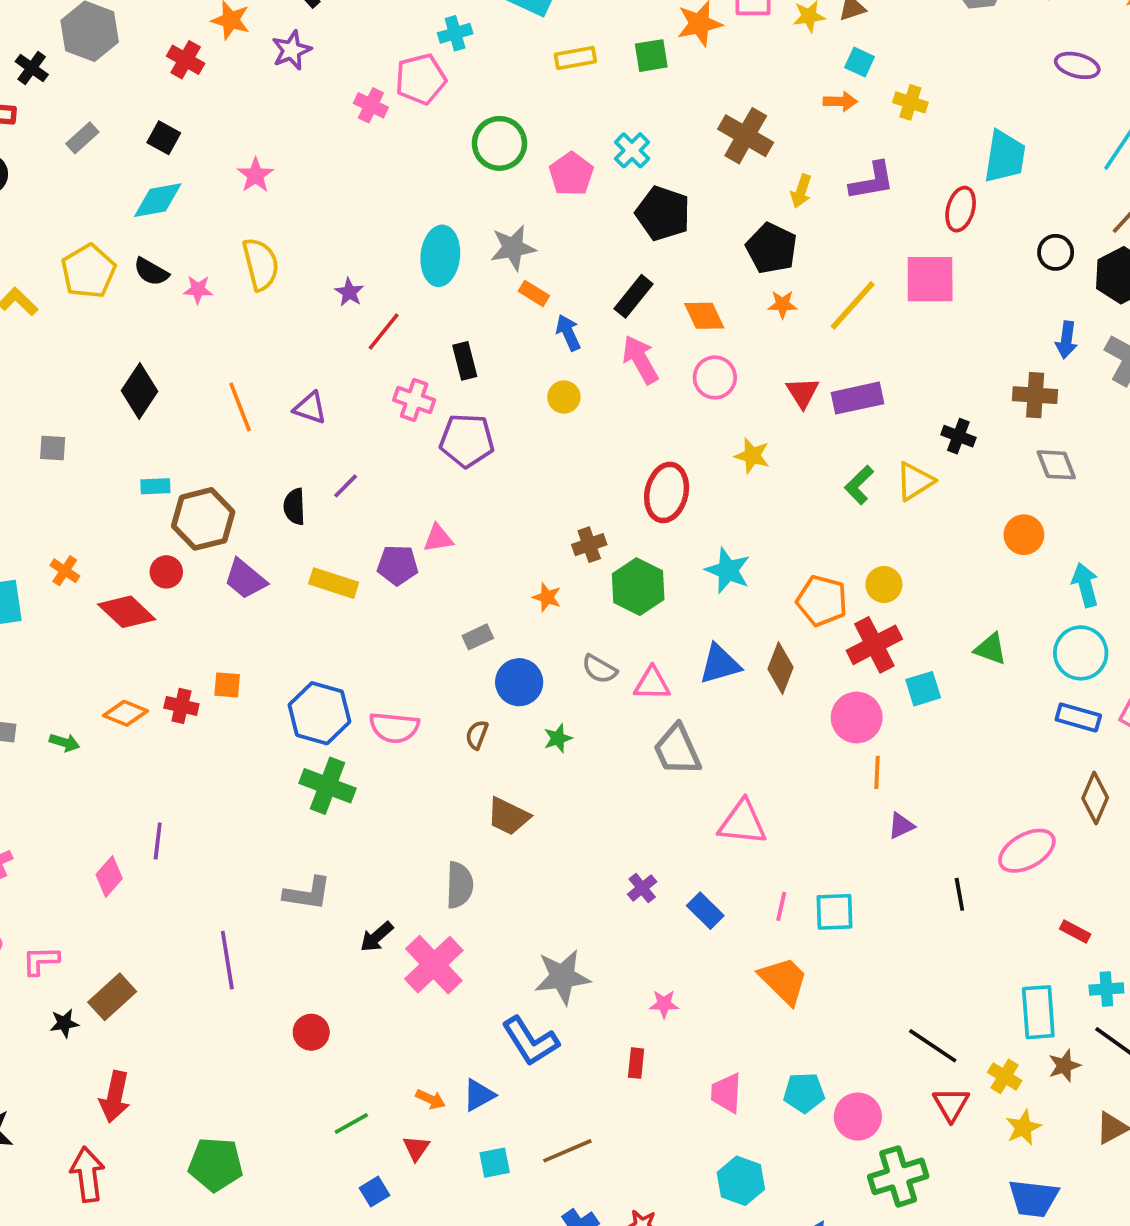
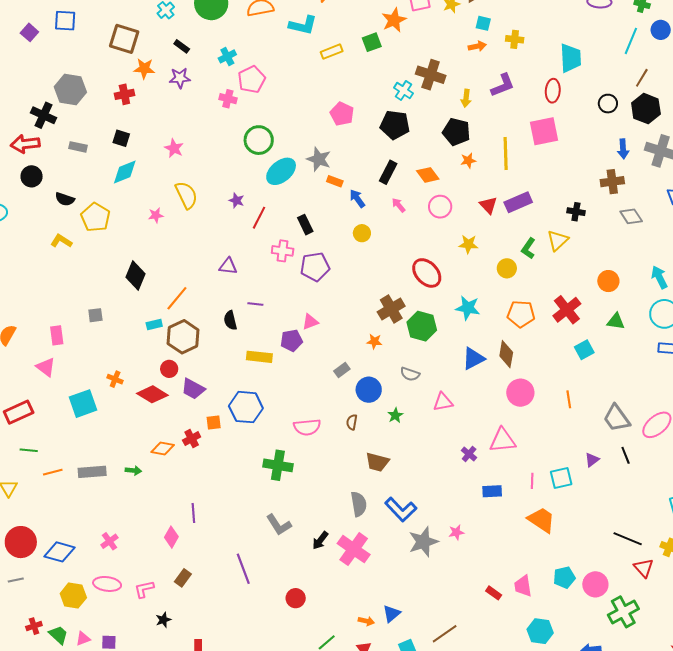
cyan cross: (455, 33) -> (227, 56), moved
purple star: (291, 50) -> (180, 78), turned 30
red cross: (186, 60) -> (124, 94), turned -30
black cross: (32, 68) -> (44, 115), size x1.4
gray rectangle: (82, 138) -> (78, 147), turned 66
green circle: (500, 143) -> (259, 140), moved
cyan cross: (632, 150) -> (403, 90), moved
gray star: (513, 248) -> (319, 159), turned -30
cyan ellipse: (440, 256) -> (281, 171), turned 56
black semicircle: (151, 272) -> (65, 199), moved
yellow line: (853, 305) -> (506, 153), turned -32
pink arrow: (640, 360) -> (399, 205), size x0.6
orange line: (240, 407) -> (177, 298), moved, turned 72
purple line: (346, 486) -> (255, 304), turned 63
red ellipse: (667, 492) -> (427, 273), turned -44
orange circle: (1024, 535) -> (608, 281), moved
brown cross: (589, 545) -> (391, 309), size x1.5
purple trapezoid: (245, 579) -> (193, 389), moved
yellow circle: (884, 584) -> (507, 268), moved
red cross: (874, 645) -> (567, 310), moved
pink triangle: (652, 684) -> (443, 402), moved
red cross: (181, 706) -> (192, 439), turned -30
blue hexagon: (319, 713) -> (246, 407), moved
pink circle: (857, 718) -> (520, 393), moved
gray trapezoid: (677, 750) -> (617, 418), moved
purple triangle: (901, 826) -> (592, 460), moved
purple cross: (642, 888) -> (469, 454), moved
gray L-shape: (307, 893) -> (279, 525), turned 60
blue rectangle: (705, 911) -> (492, 491), turned -36
brown rectangle: (112, 997) -> (183, 578), moved, size x0.7
pink star: (664, 1004) -> (456, 532), moved
blue L-shape: (530, 1041) -> (401, 509), moved
red rectangle: (636, 1063) -> (494, 593), moved, turned -49

